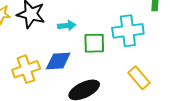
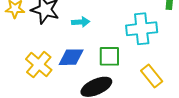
green square: (94, 43) -> (109, 56), moved
yellow cross: (26, 69) -> (39, 65), turned -32

